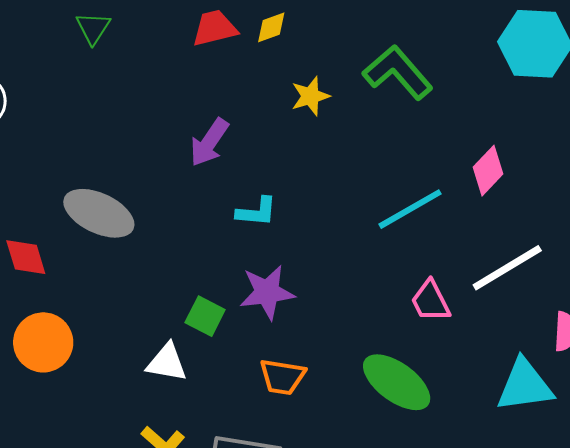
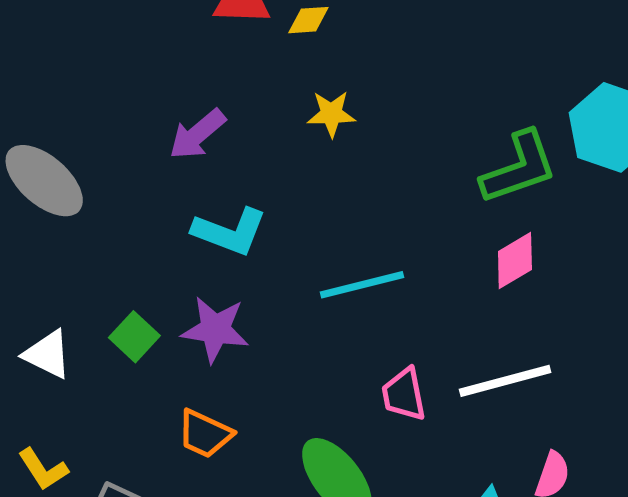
green L-shape: (398, 72) -> (519, 168), moved, turned 96
cyan line: (410, 209) -> (362, 285), moved
cyan L-shape: (257, 212) -> (230, 232), size x1.4
white triangle: (167, 363) -> (47, 354), moved

